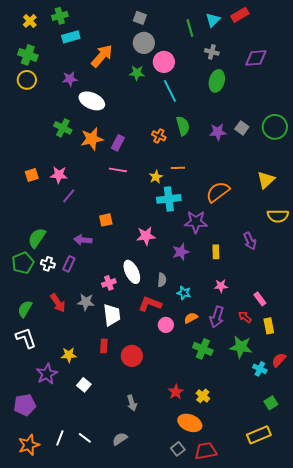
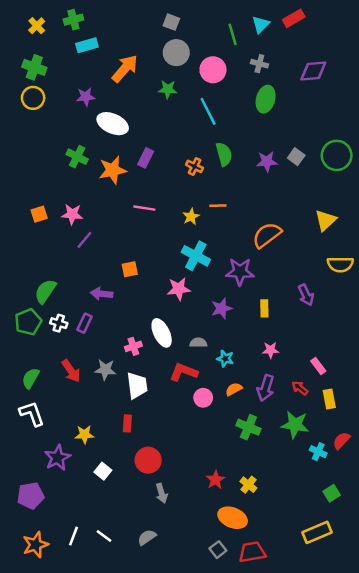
pink circle: (164, 62) -> (213, 70), moved
purple rectangle: (118, 143) -> (146, 158), moved
cyan cross: (169, 199) -> (196, 256), moved, turned 35
gray semicircle: (162, 280) -> (198, 343), turned -96
red circle: (132, 356) -> (148, 460), moved

